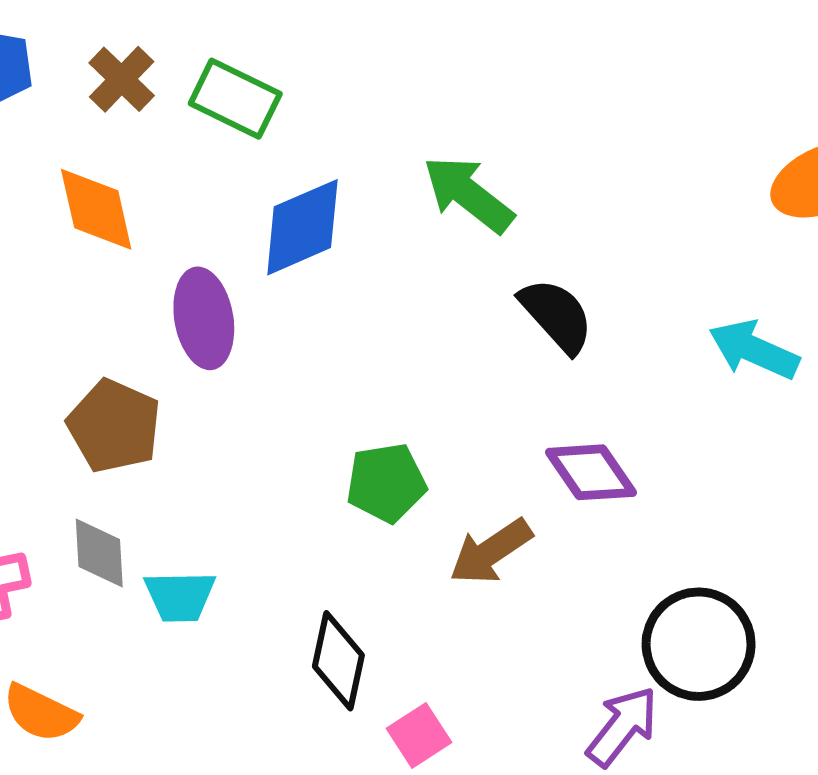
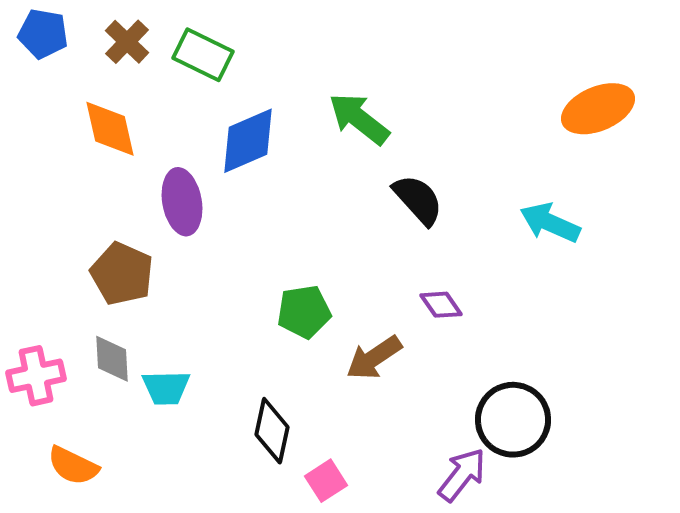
purple diamond: (591, 472) -> (441, 305), size x0.7

